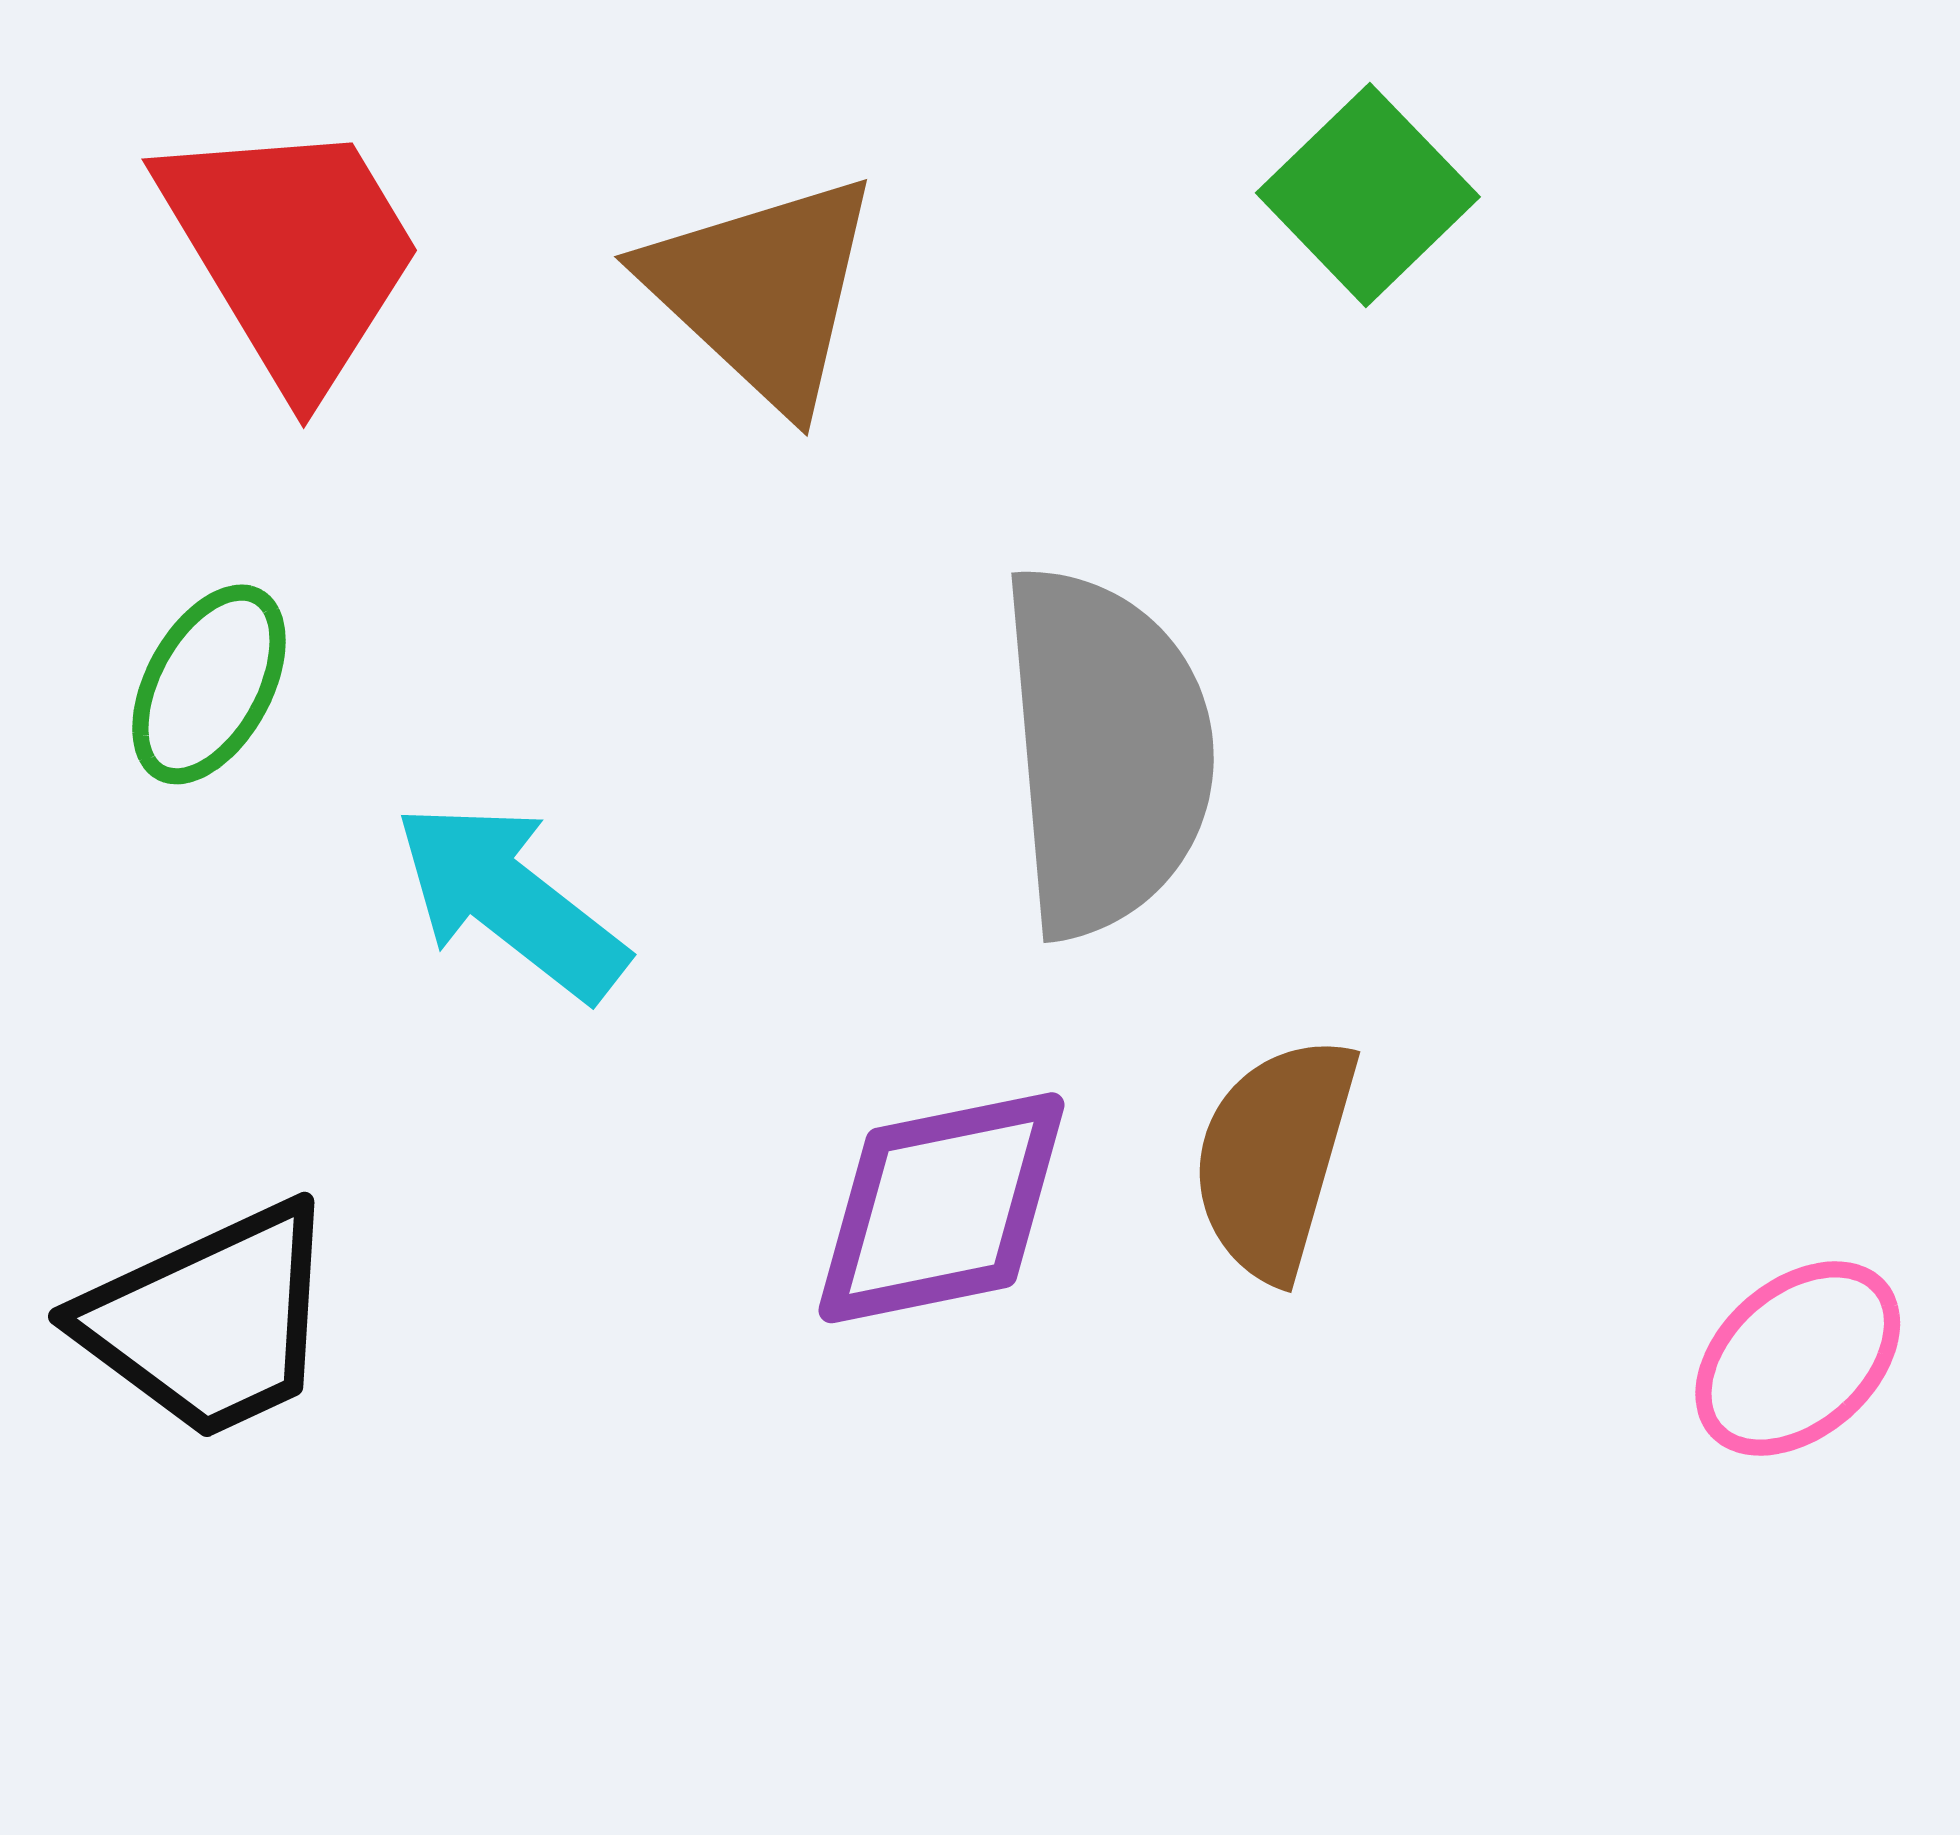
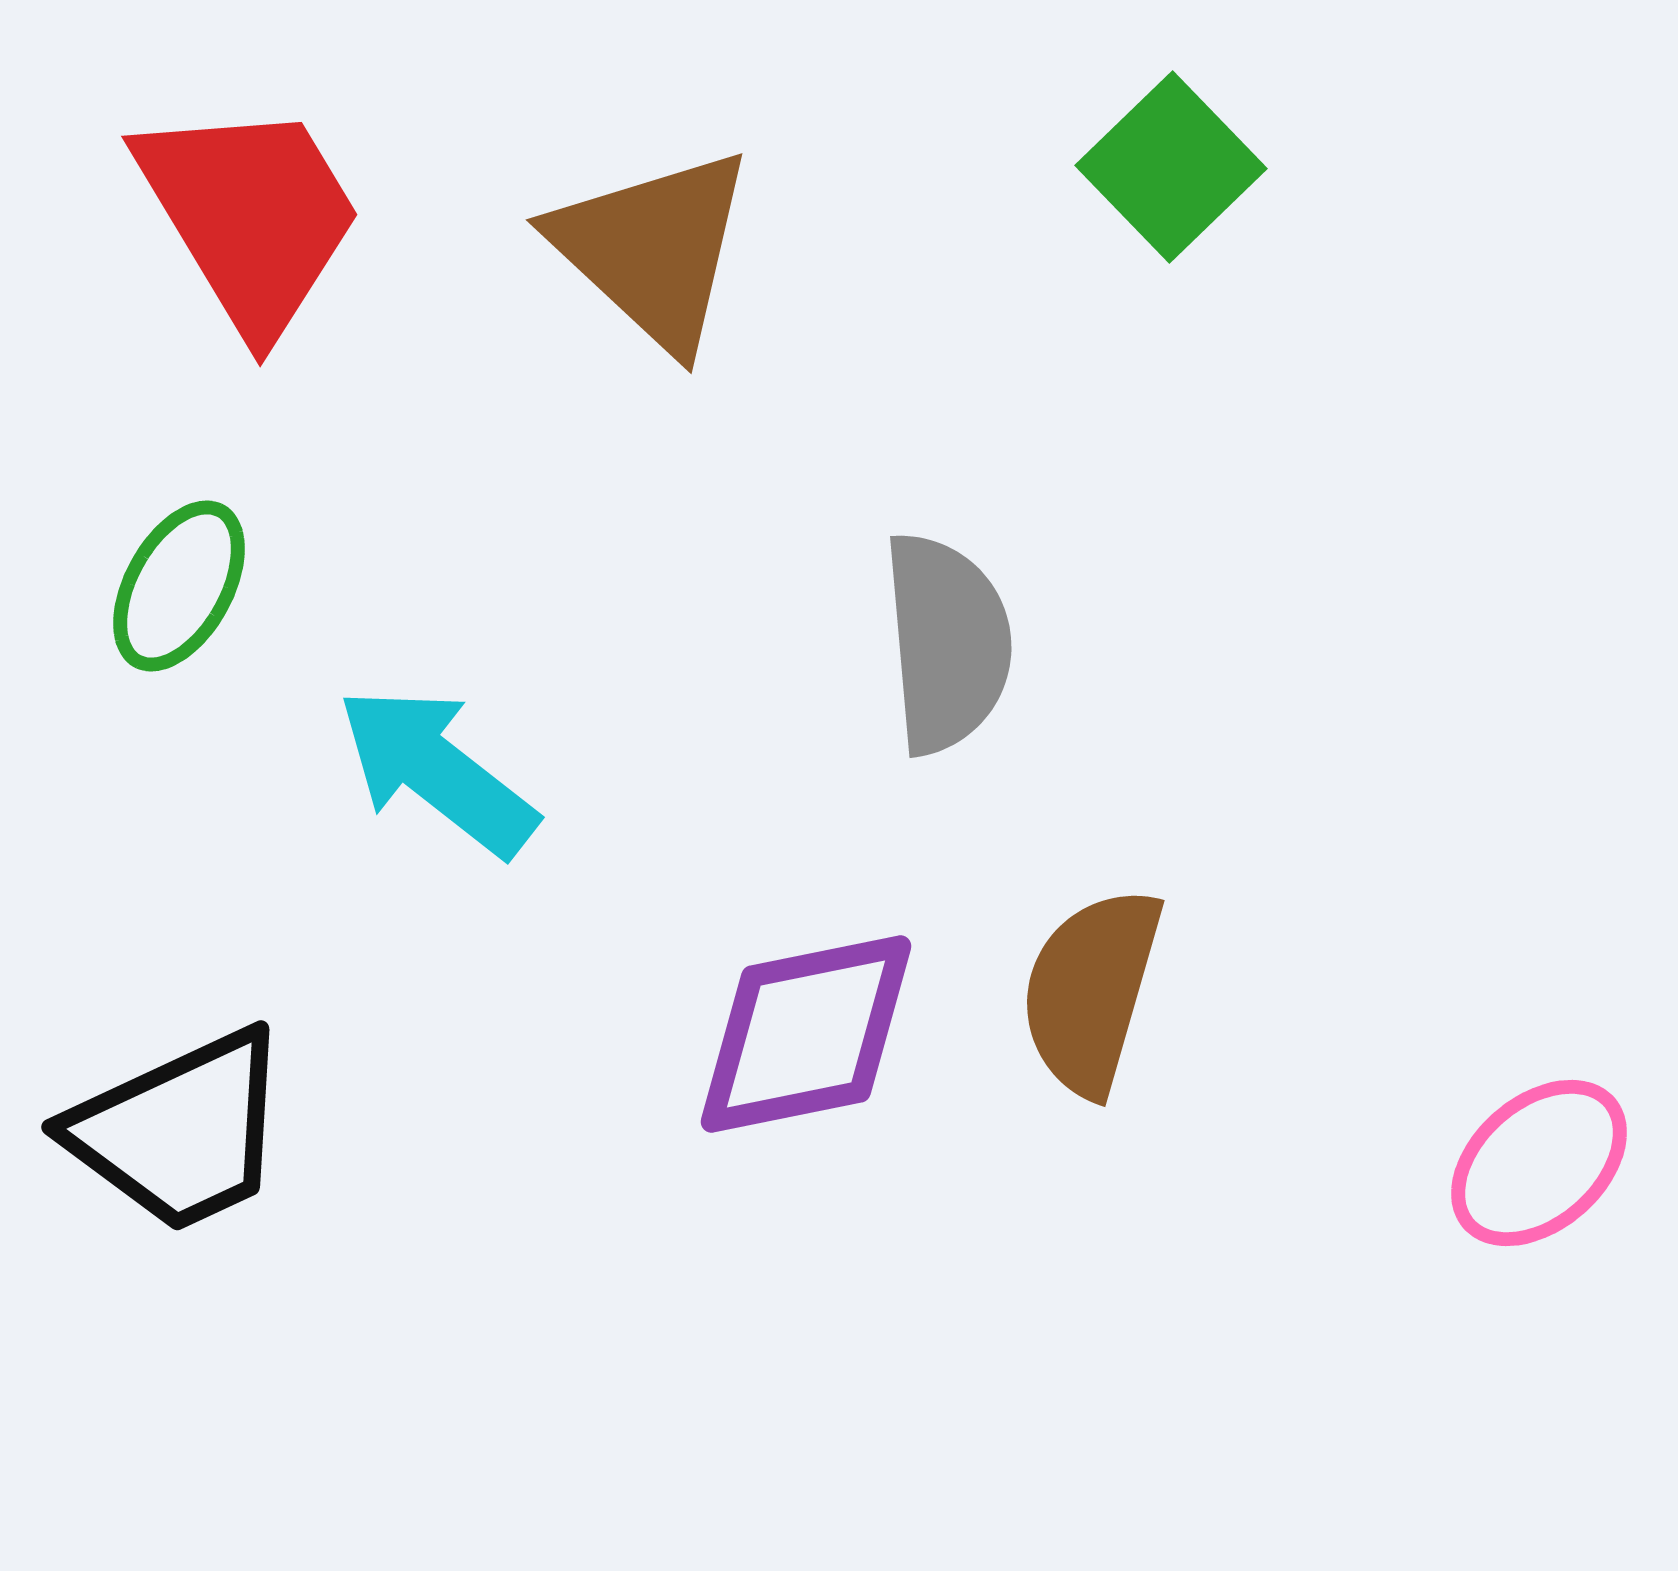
gray semicircle: (1106, 751) -> (947, 643), size x0.7

